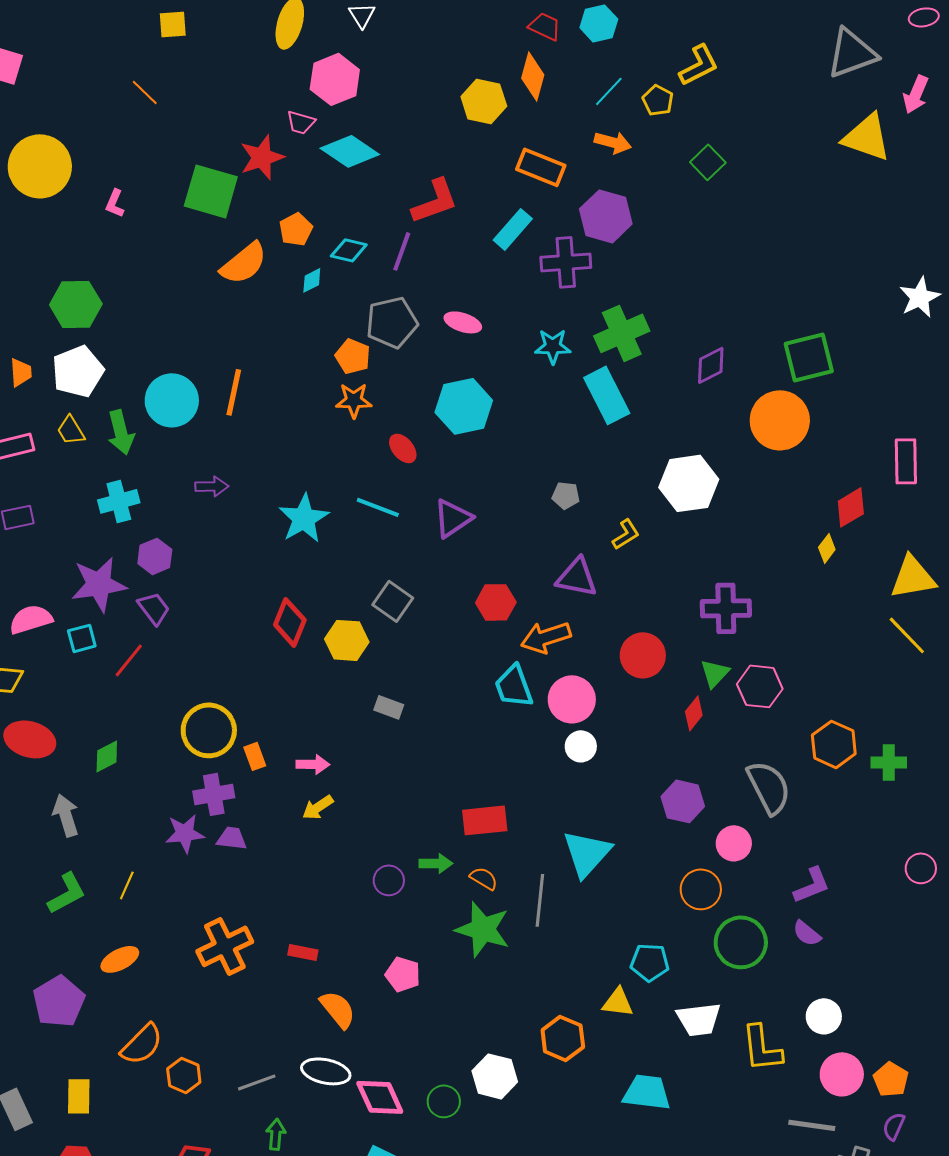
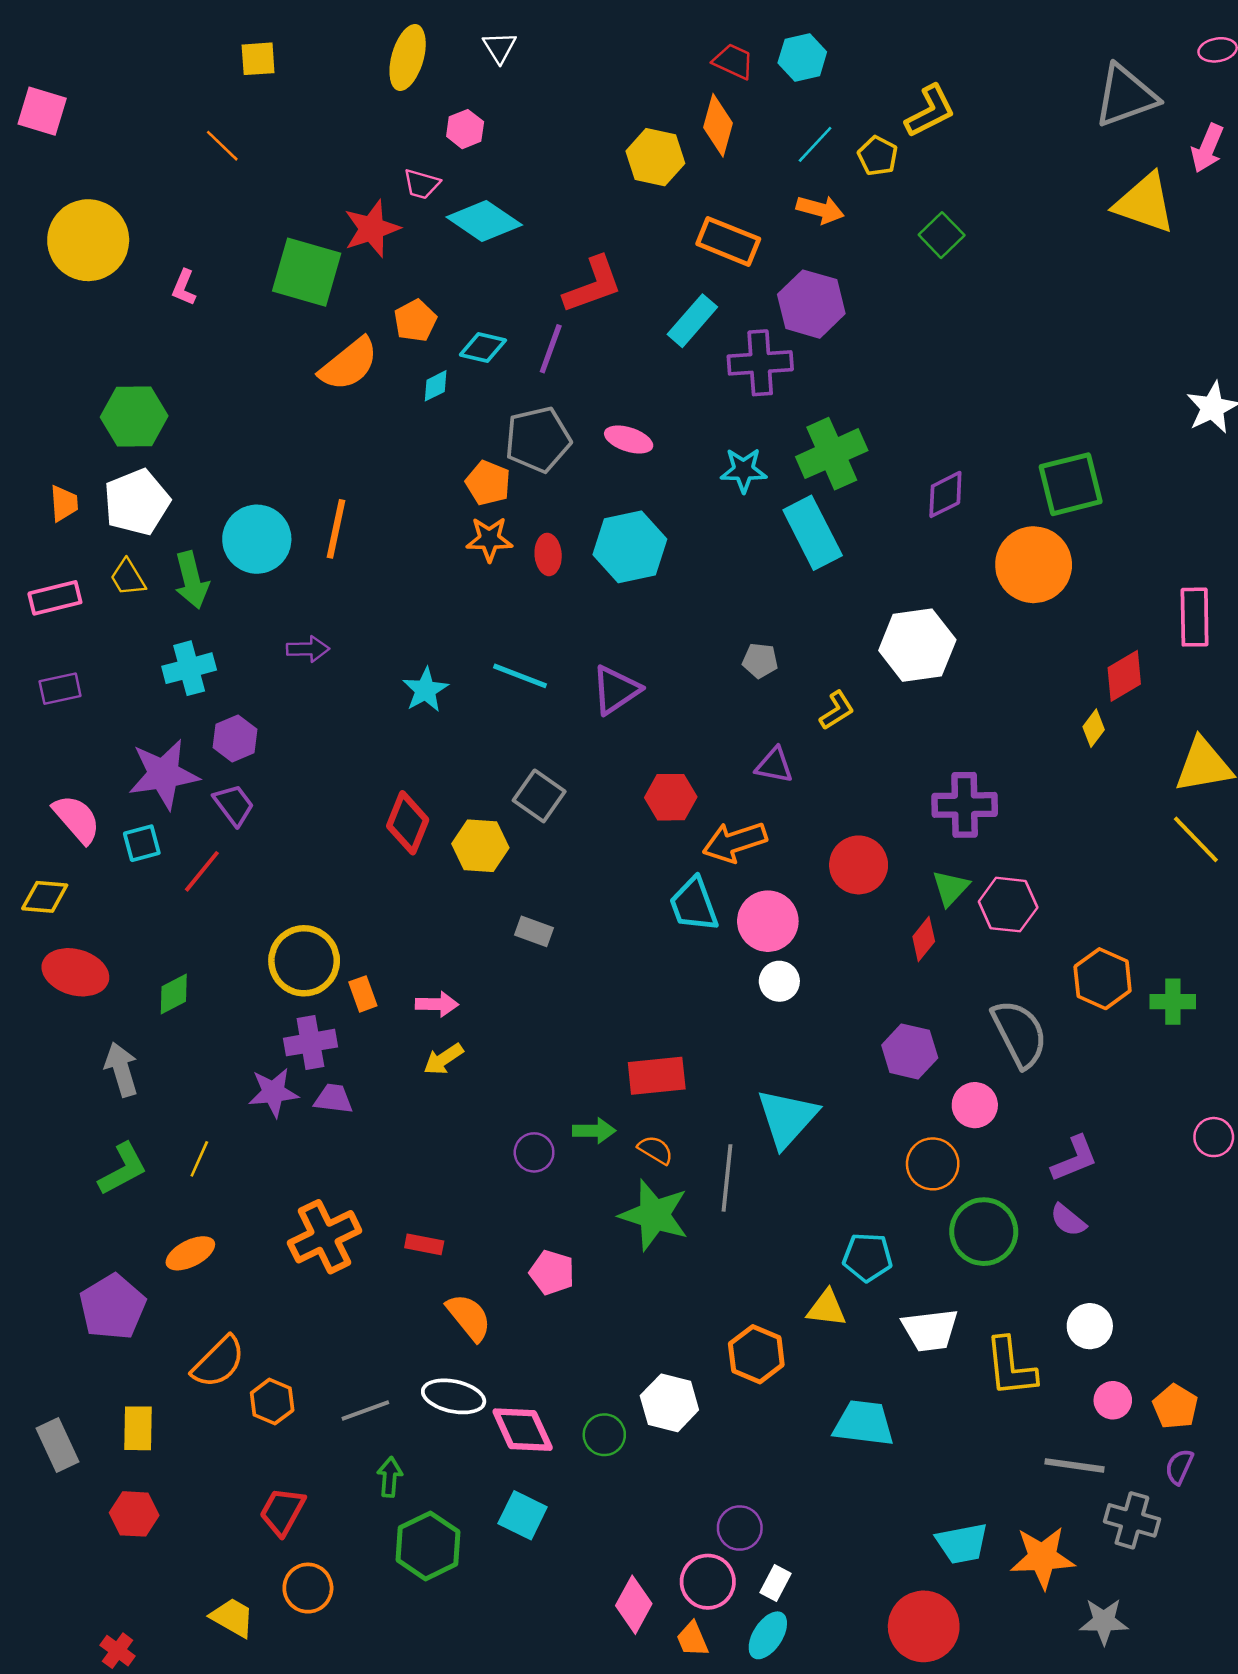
pink hexagon: (335, 79) -> (465, 129), size x0.6
red ellipse: (403, 448) -> (548, 554), moved, turned 36
cyan star: (304, 518) -> (425, 690), size x0.7
purple triangle: (577, 577) -> (774, 765), size x0.7
pink semicircle: (31, 619) -> (77, 819), turned 66
pink circle: (842, 1074) -> (1113, 1400), size x0.7

